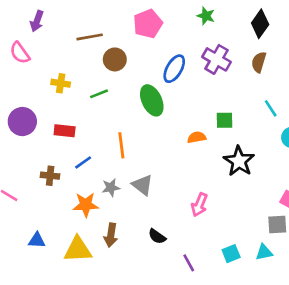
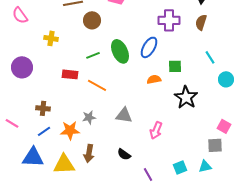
purple cross: (216, 59) -> (169, 20), turned -30
blue ellipse: (174, 69) -> (149, 47), moved
green line: (99, 94) -> (93, 55), moved
red rectangle: (65, 131) -> (70, 74), moved
orange line: (121, 145) -> (97, 85), turned -54
blue line: (83, 162) -> (44, 131), moved
gray triangle: (143, 185) -> (124, 115), moved, turned -30
blue triangle: (37, 240) -> (33, 157), size x1.6

